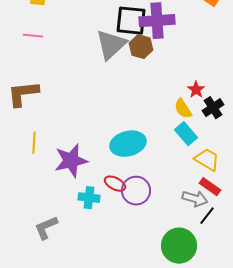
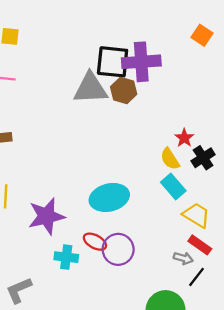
gray triangle: (111, 45) -> (91, 88), turned 40
gray arrow: (195, 199) -> (183, 258), size x0.7

